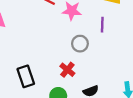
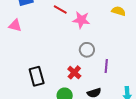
purple line: (102, 25) -> (106, 66), moved

